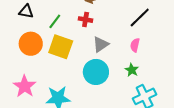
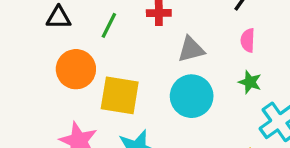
gray triangle: (101, 44) -> (191, 49), turned 30
yellow square: (61, 47) -> (120, 95), moved

